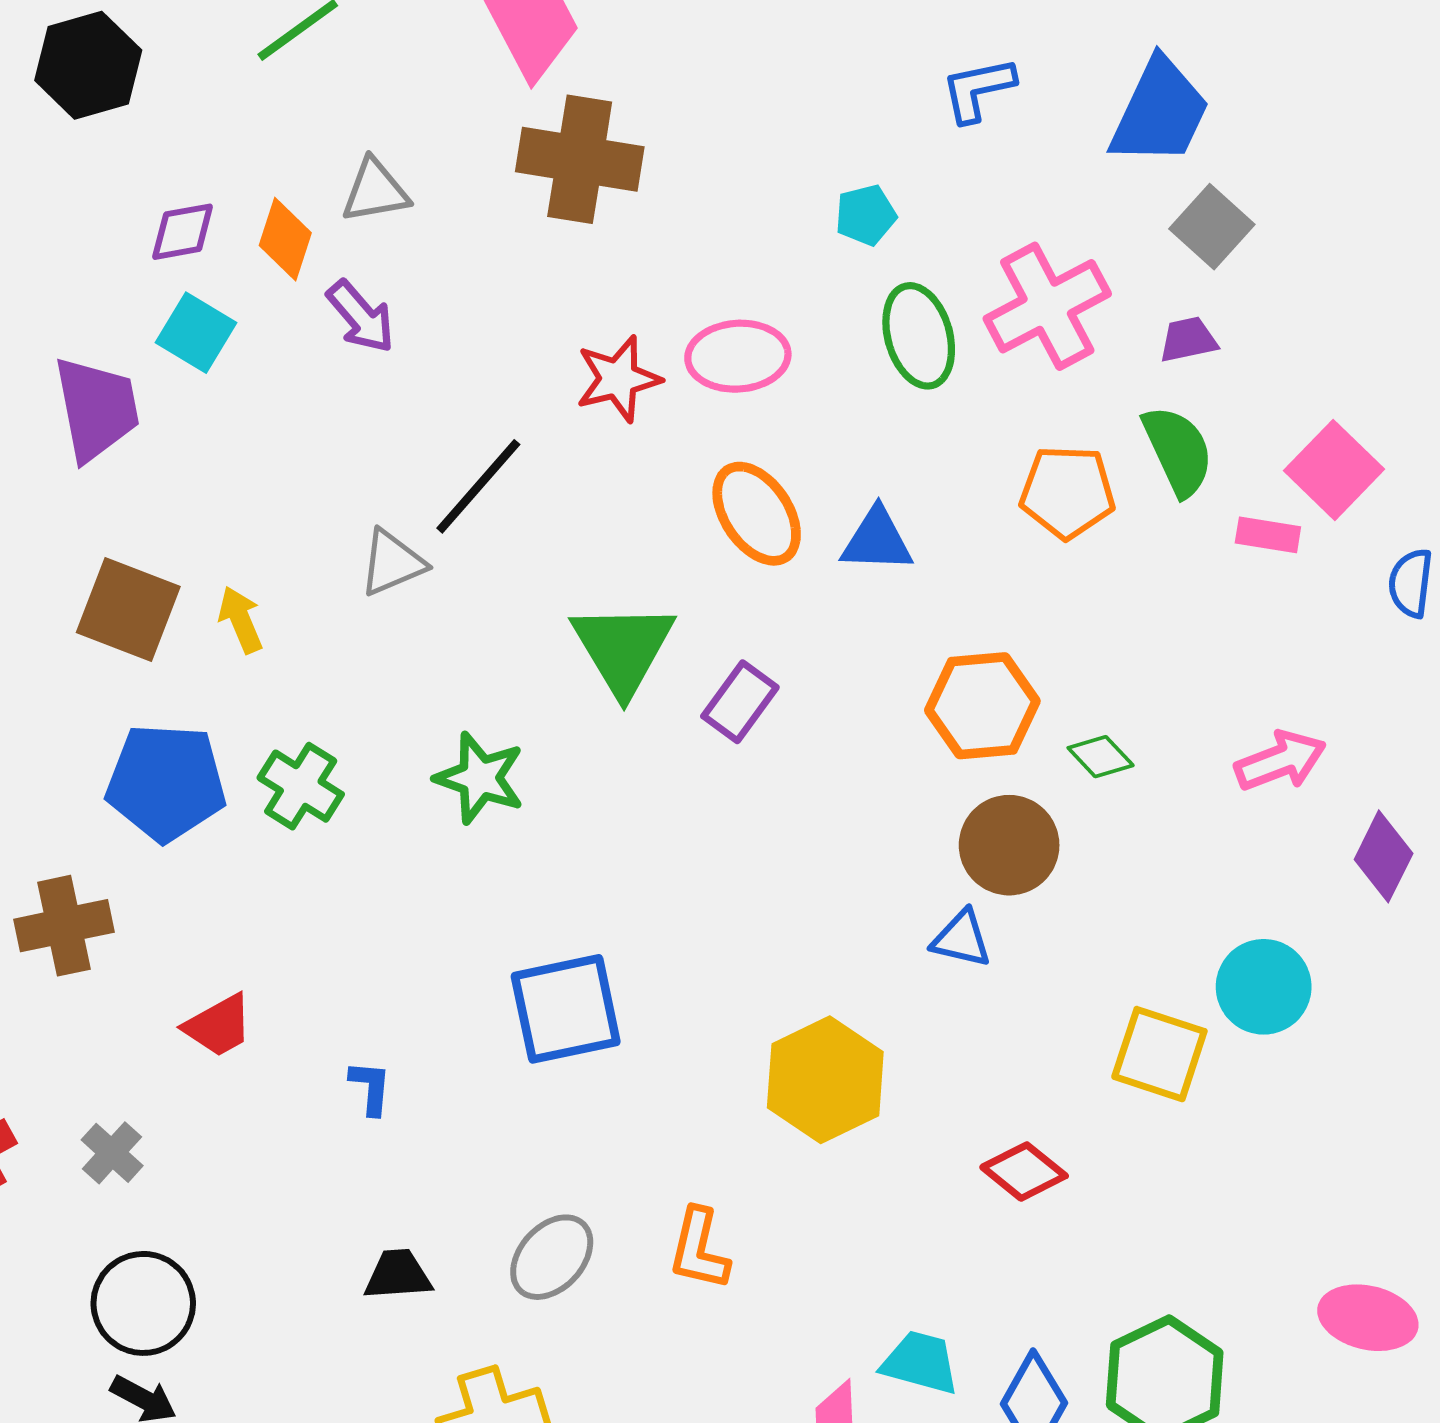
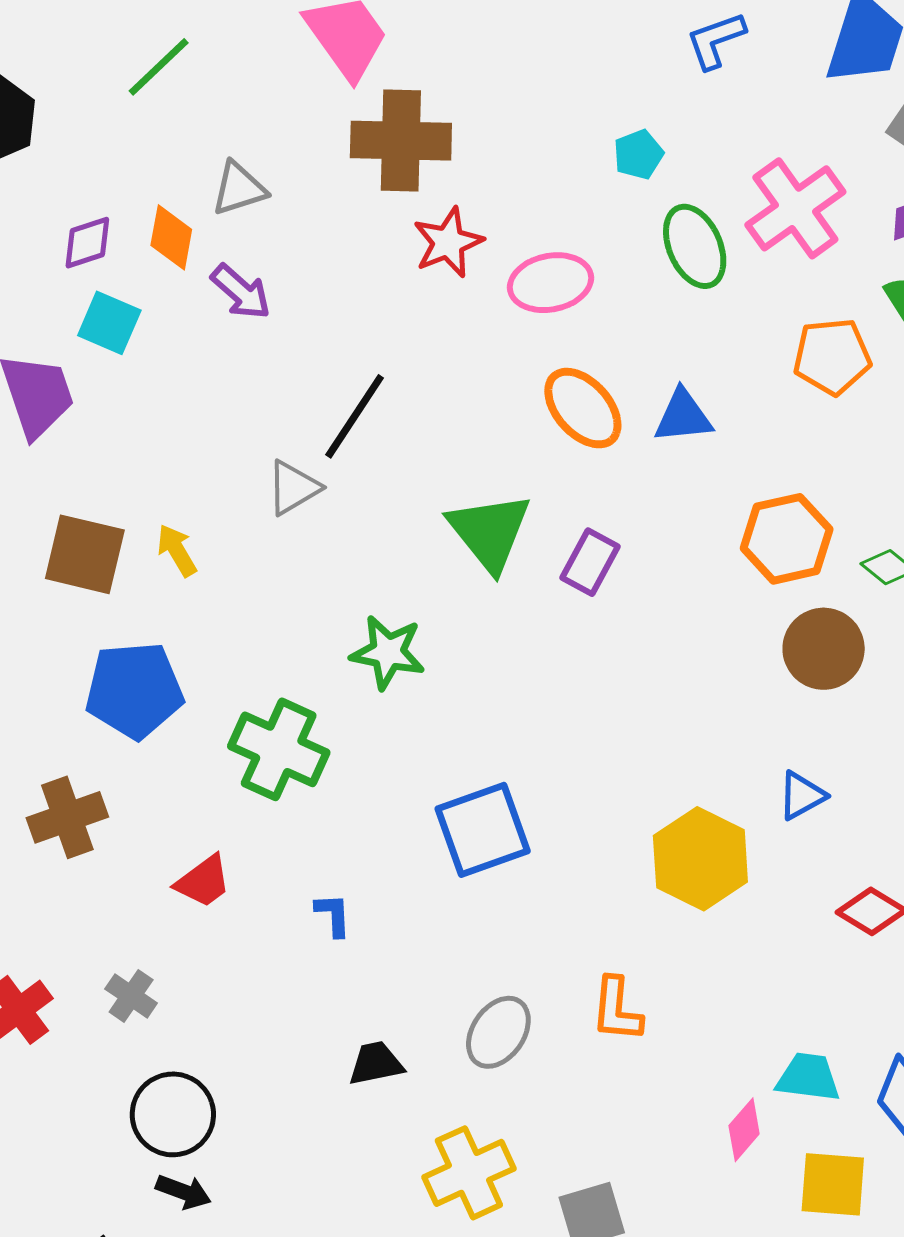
red star: (618, 379) -> (448, 242), moved
green cross: (301, 786) -> (279, 749), moved, size x1.4
blue triangle: (962, 939) -> (802, 796), moved, turned -34

